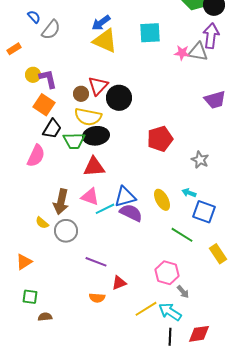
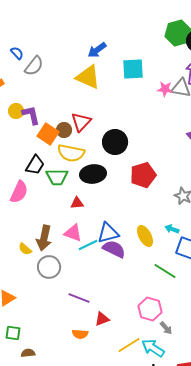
blue arrow: (101, 23) -> (97, 50), moved
black circle: (119, 98) -> (115, 142), moved
orange square: (44, 105) -> (48, 134), moved
black ellipse: (96, 136) -> (93, 174), moved
red triangle: (94, 167) -> (77, 203), size x0.6
yellow semicircle: (42, 223) -> (25, 249), moved

